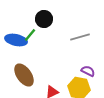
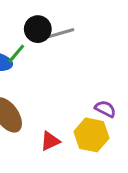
gray line: (80, 37) -> (59, 34), moved

